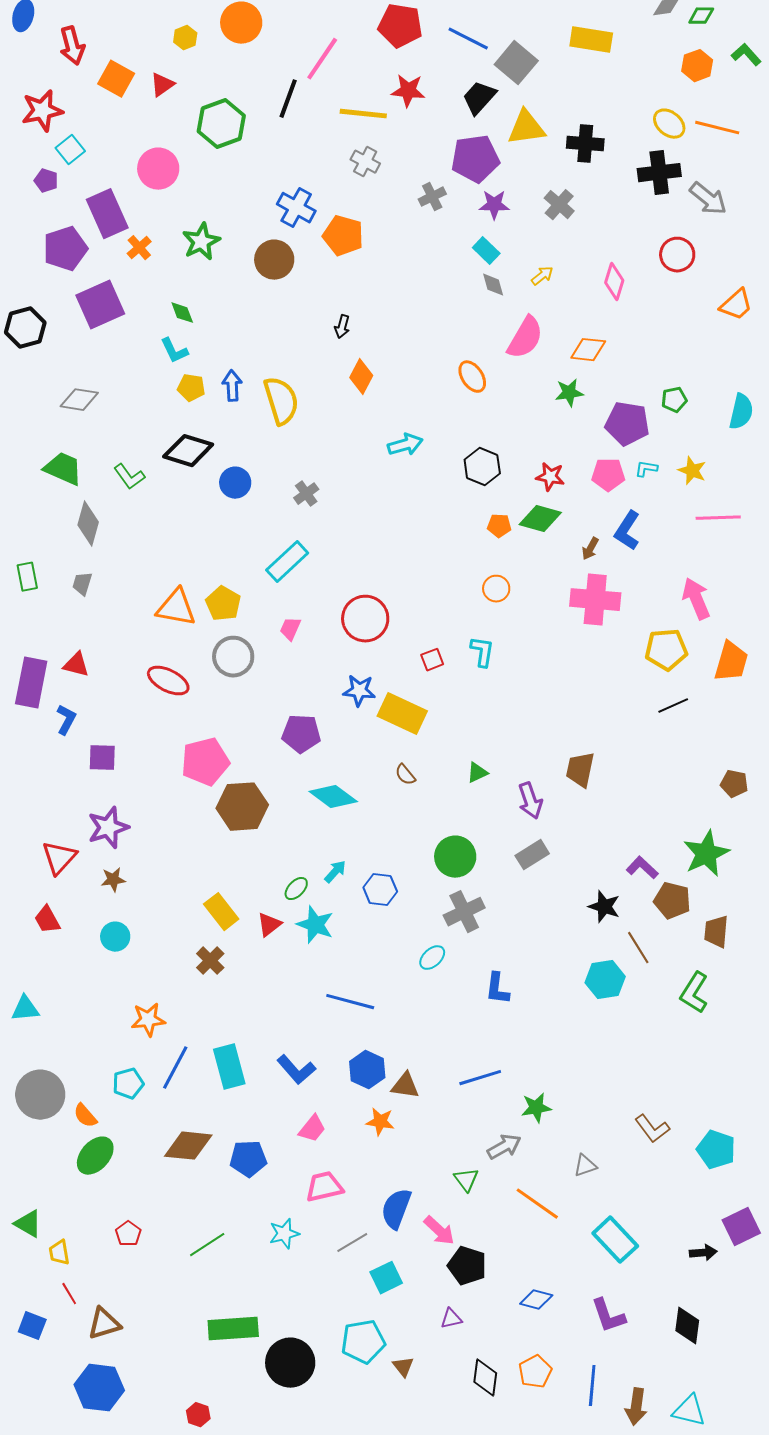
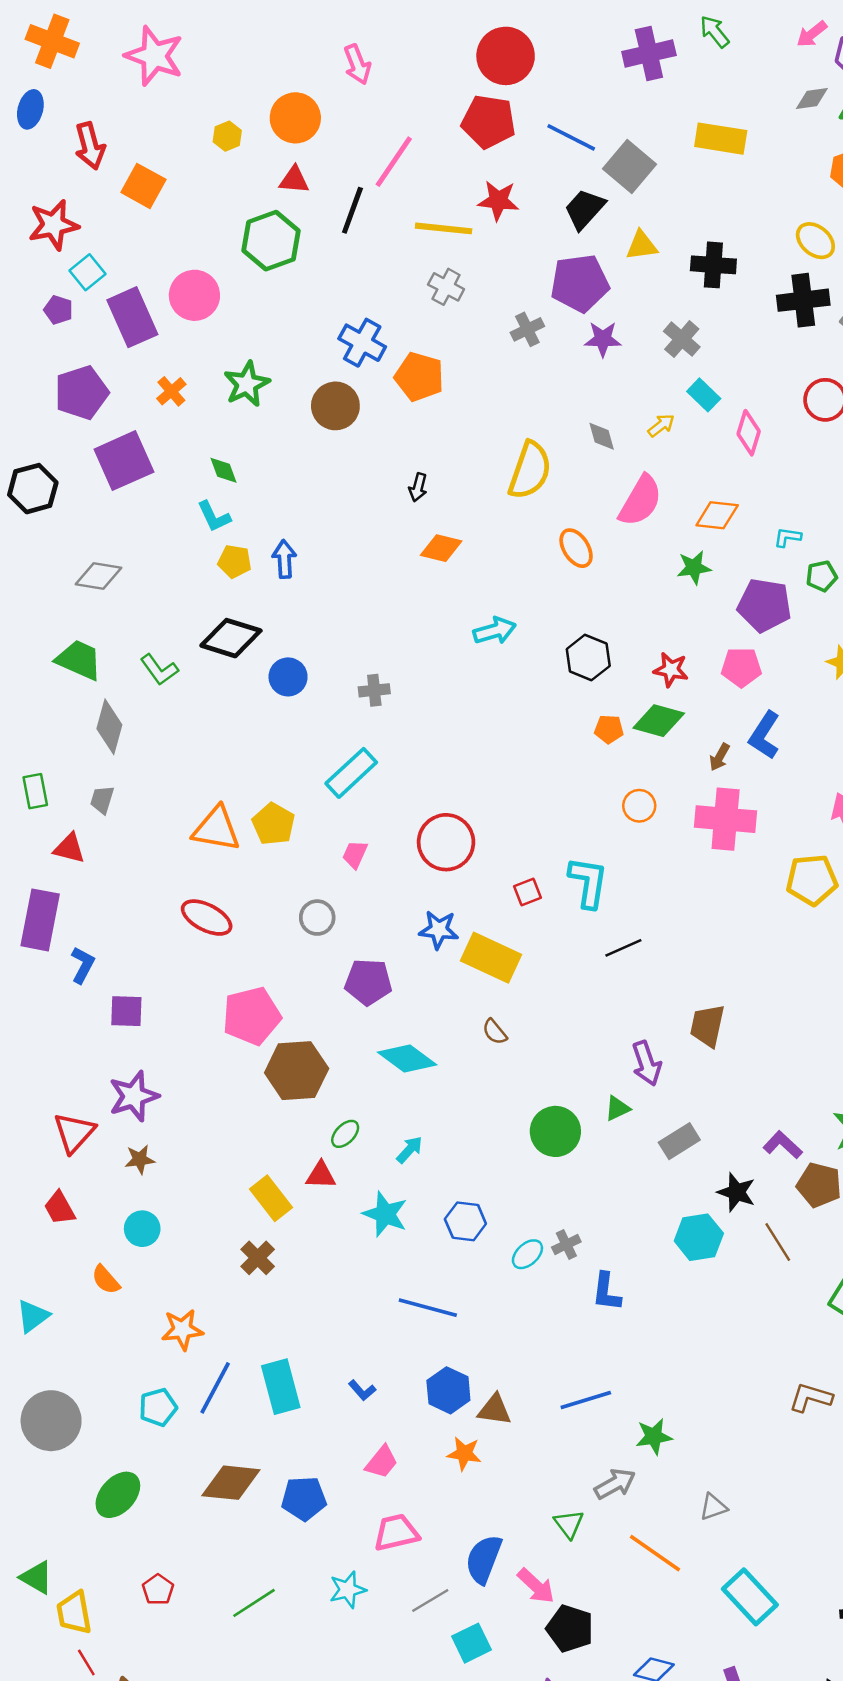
red triangle: (162, 85) -> (294, 180), moved, turned 40
yellow triangle: (526, 128) -> (642, 245), size x0.7
purple rectangle: (107, 214) -> (132, 317), moved
cyan rectangle: (486, 251) -> (704, 395), moved
orange diamond: (361, 377) -> (441, 548), turned 76
yellow semicircle: (281, 401) -> (530, 470), moved, turned 36
cyan L-shape: (646, 469) -> (788, 537), moved
gray cross: (306, 494) -> (374, 690), turned 30
orange circle: (496, 589) -> (639, 806), moved
cyan L-shape: (482, 652) -> (588, 882), size x1.4
gray circle: (233, 657) -> (317, 918), moved, size x0.7
red triangle: (76, 665) -> (69, 848), moved
black line: (673, 706) -> (623, 948), moved
green triangle: (477, 773) -> (617, 1108), moved
gray rectangle: (532, 855) -> (679, 1141), moved
green ellipse: (296, 889) -> (345, 1134), moved
blue hexagon: (380, 890) -> (465, 1221), moved
gray cross: (464, 912) -> (566, 1244), moved, size x0.6
red triangle: (269, 925) -> (321, 1175), moved, turned 40
cyan hexagon: (605, 980) -> (699, 1237), moved
cyan triangle: (25, 1009) -> (33, 1316), turned -32
blue L-shape: (296, 1070) -> (362, 1390), size x0.6
orange semicircle: (85, 1116) -> (106, 1280), moved
brown L-shape: (652, 1129) -> (811, 1398), moved, turned 144
yellow trapezoid: (59, 1253) -> (74, 1613), size x1.4

